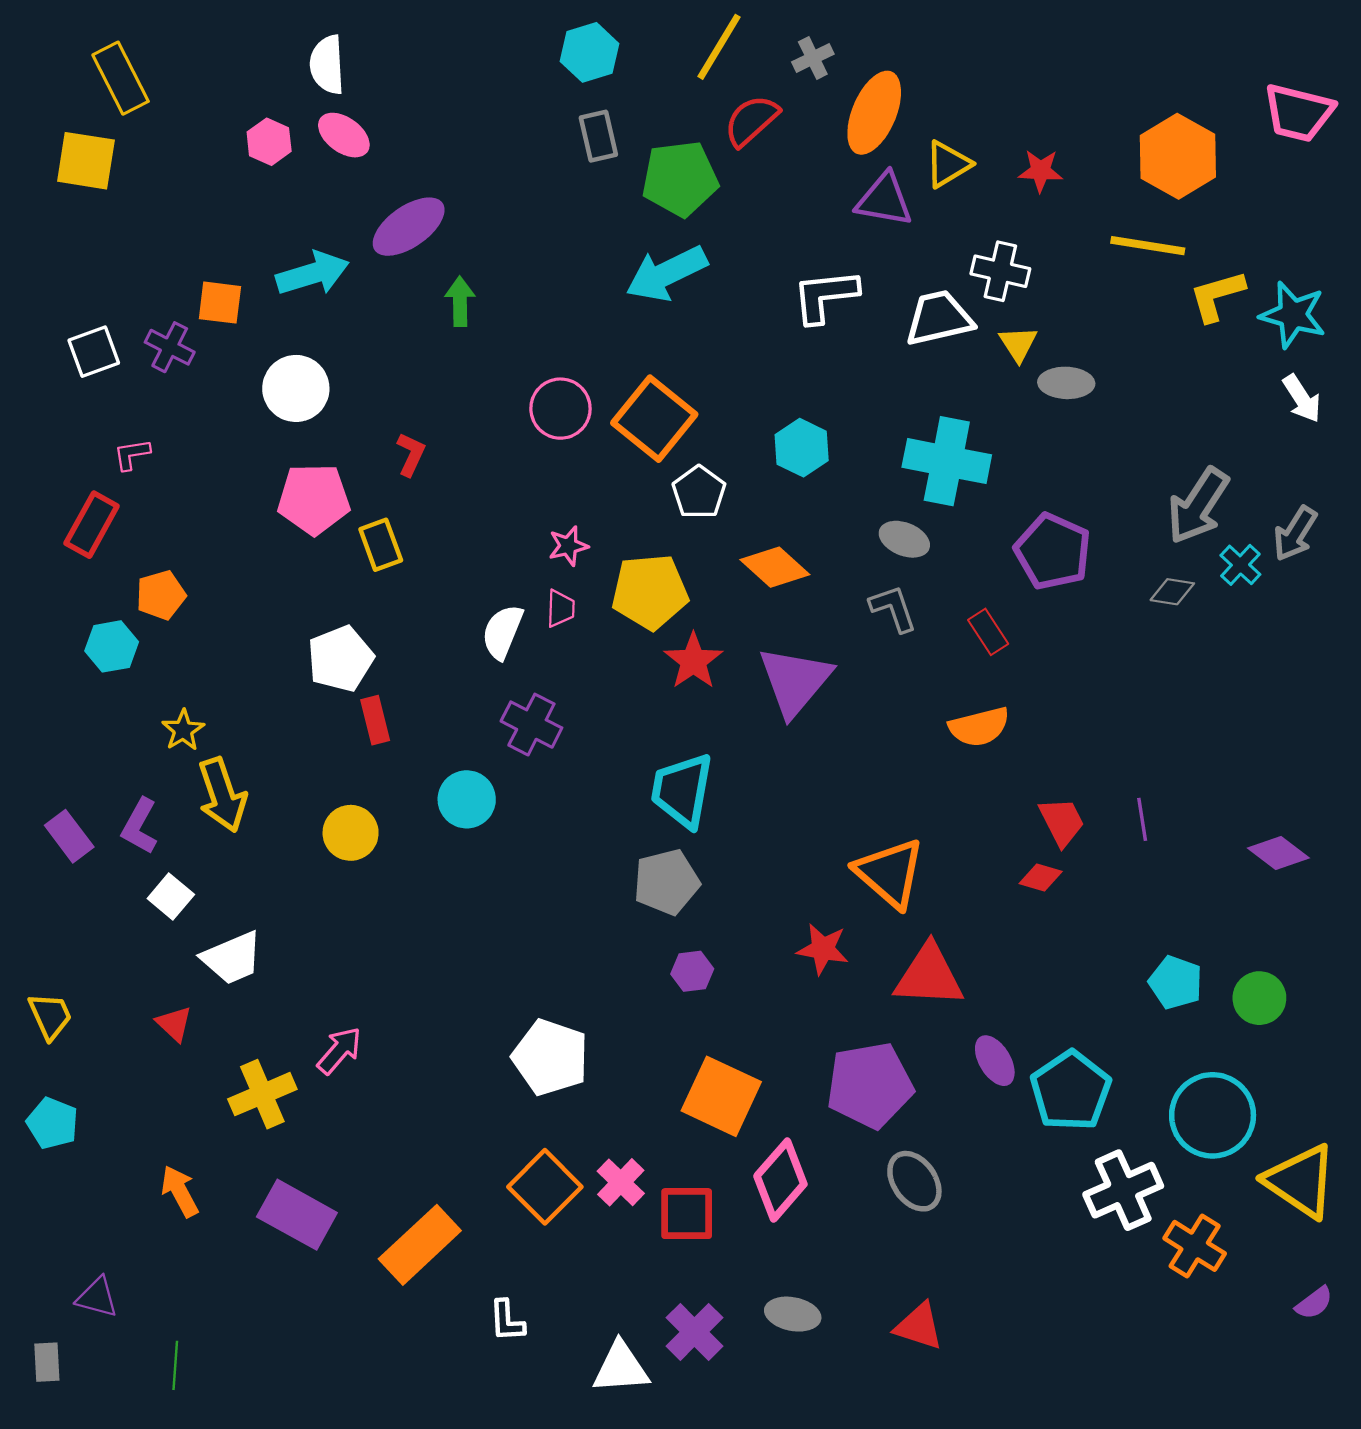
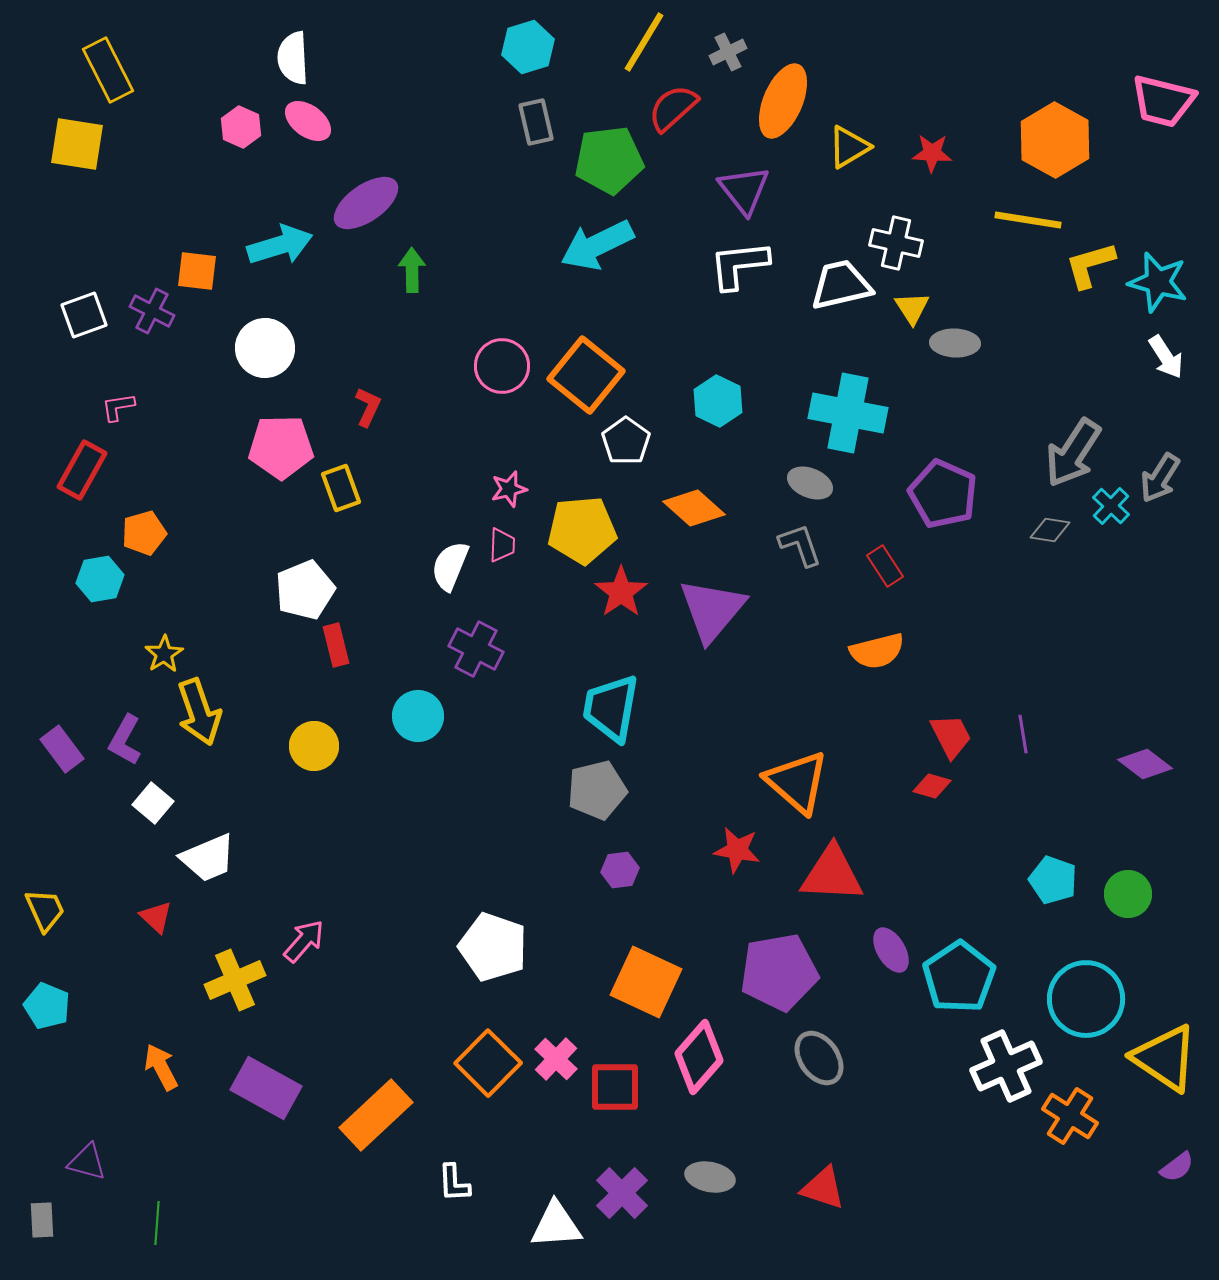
purple triangle: (884, 200) -> (744, 190), moved, turned 42

